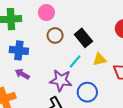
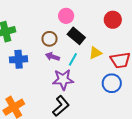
pink circle: (46, 13) -> (66, 16), moved
purple arrow: (22, 74) -> (52, 57), moved
blue circle: (87, 92) -> (112, 83), moved

